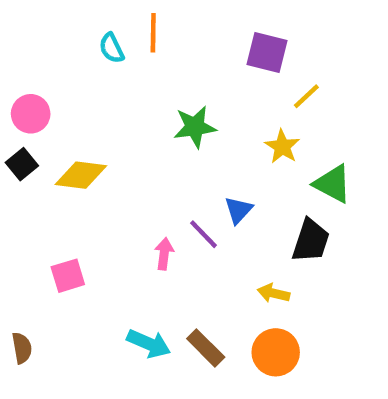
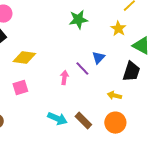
yellow diamond: (81, 175) -> (24, 58), moved

